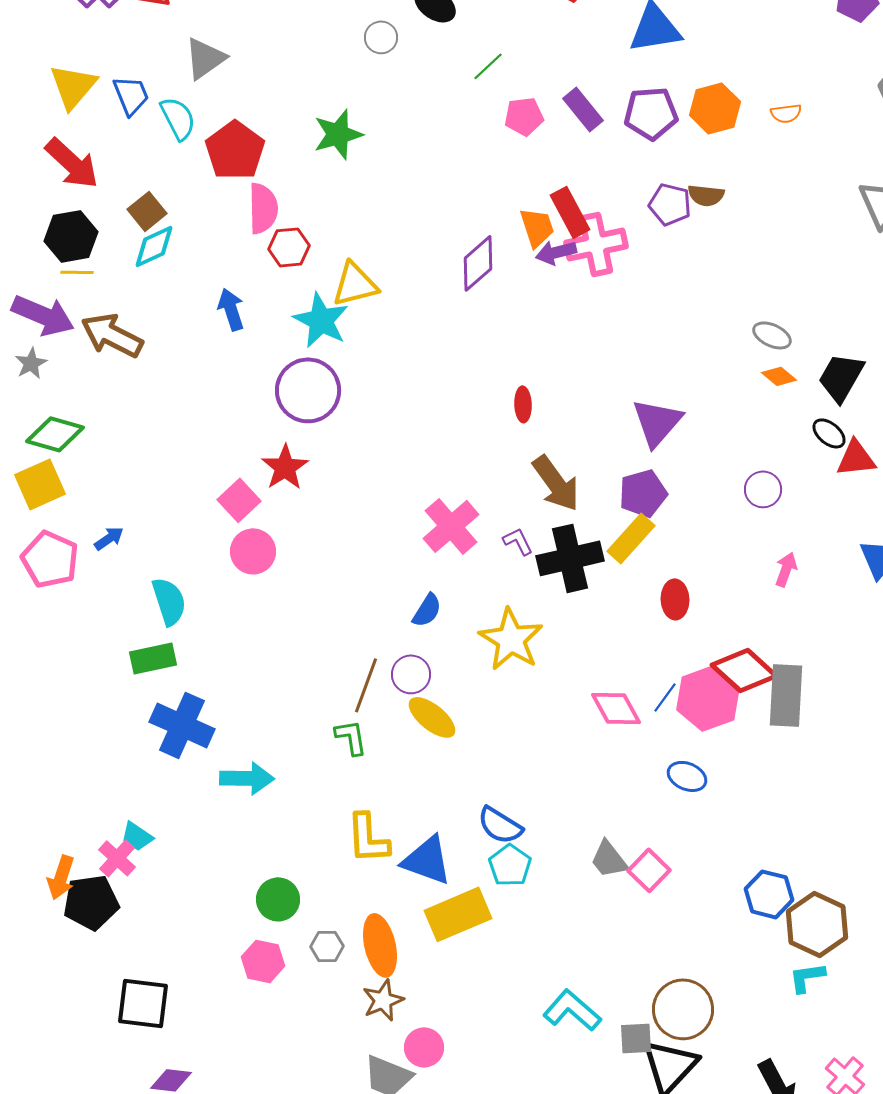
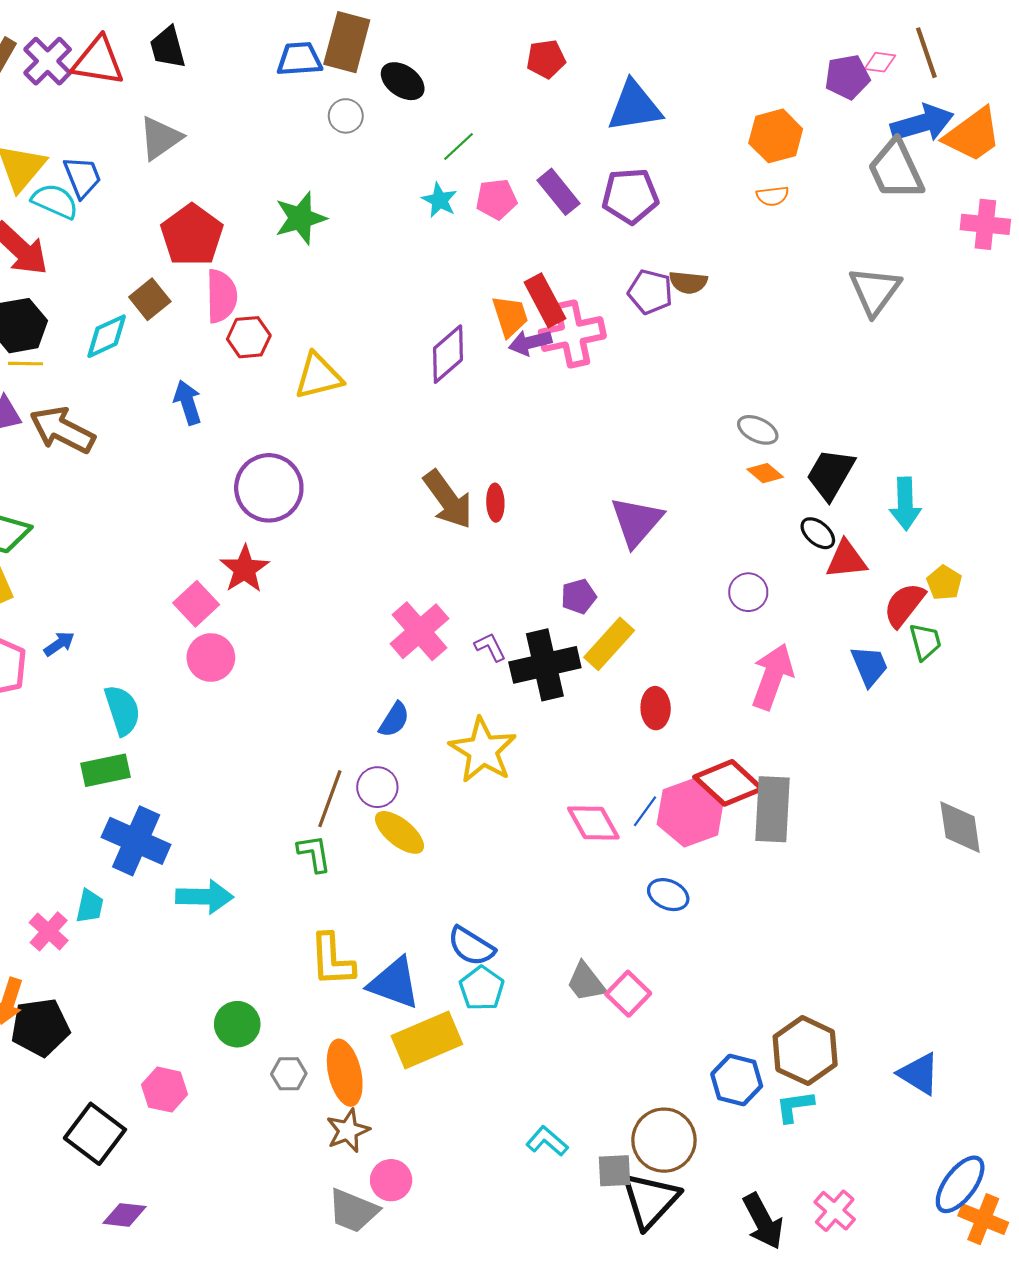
orange hexagon: (715, 108) -> (776, 136), moved
cyan semicircle: (178, 118) -> (55, 201), moved, turned -39
brown square: (147, 211) -> (150, 299), moved
cyan star: (321, 320) -> (440, 200), moved, size x0.6
brown arrow: (556, 483) -> (448, 499), moved
purple pentagon: (643, 493) -> (579, 596), moved, size x0.7
pink arrow: (786, 569) -> (773, 676), size x1.8
cyan trapezoid: (137, 836) -> (90, 906), moved, turned -112
pink cross: (117, 858) -> (49, 931), moved
blue hexagon: (769, 894) -> (737, 1080), moved
pink hexagon: (263, 961) -> (165, 1090), moved
black square: (143, 1003) -> (95, 1134), turned 30
cyan L-shape: (572, 1010) -> (547, 1141), size x0.7

